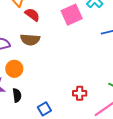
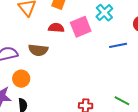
red semicircle: (32, 15) -> (56, 28), moved, turned -35

